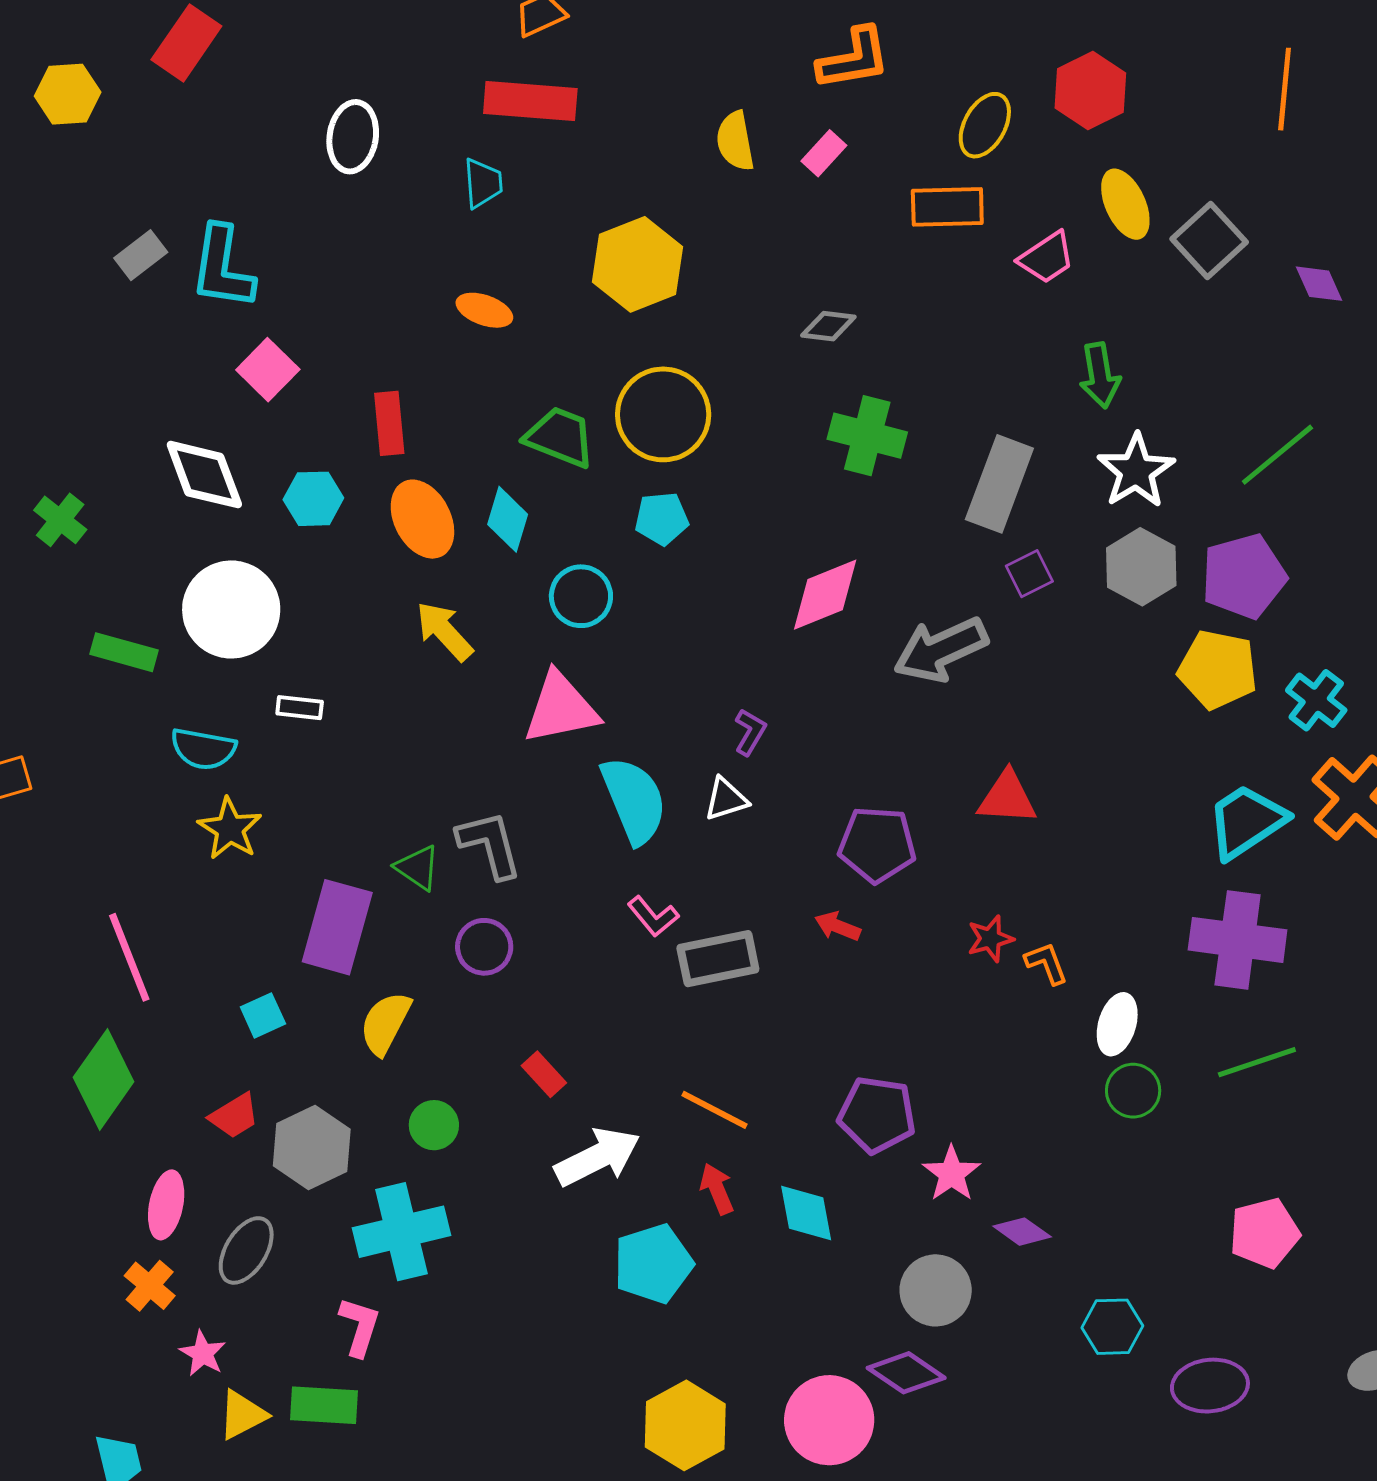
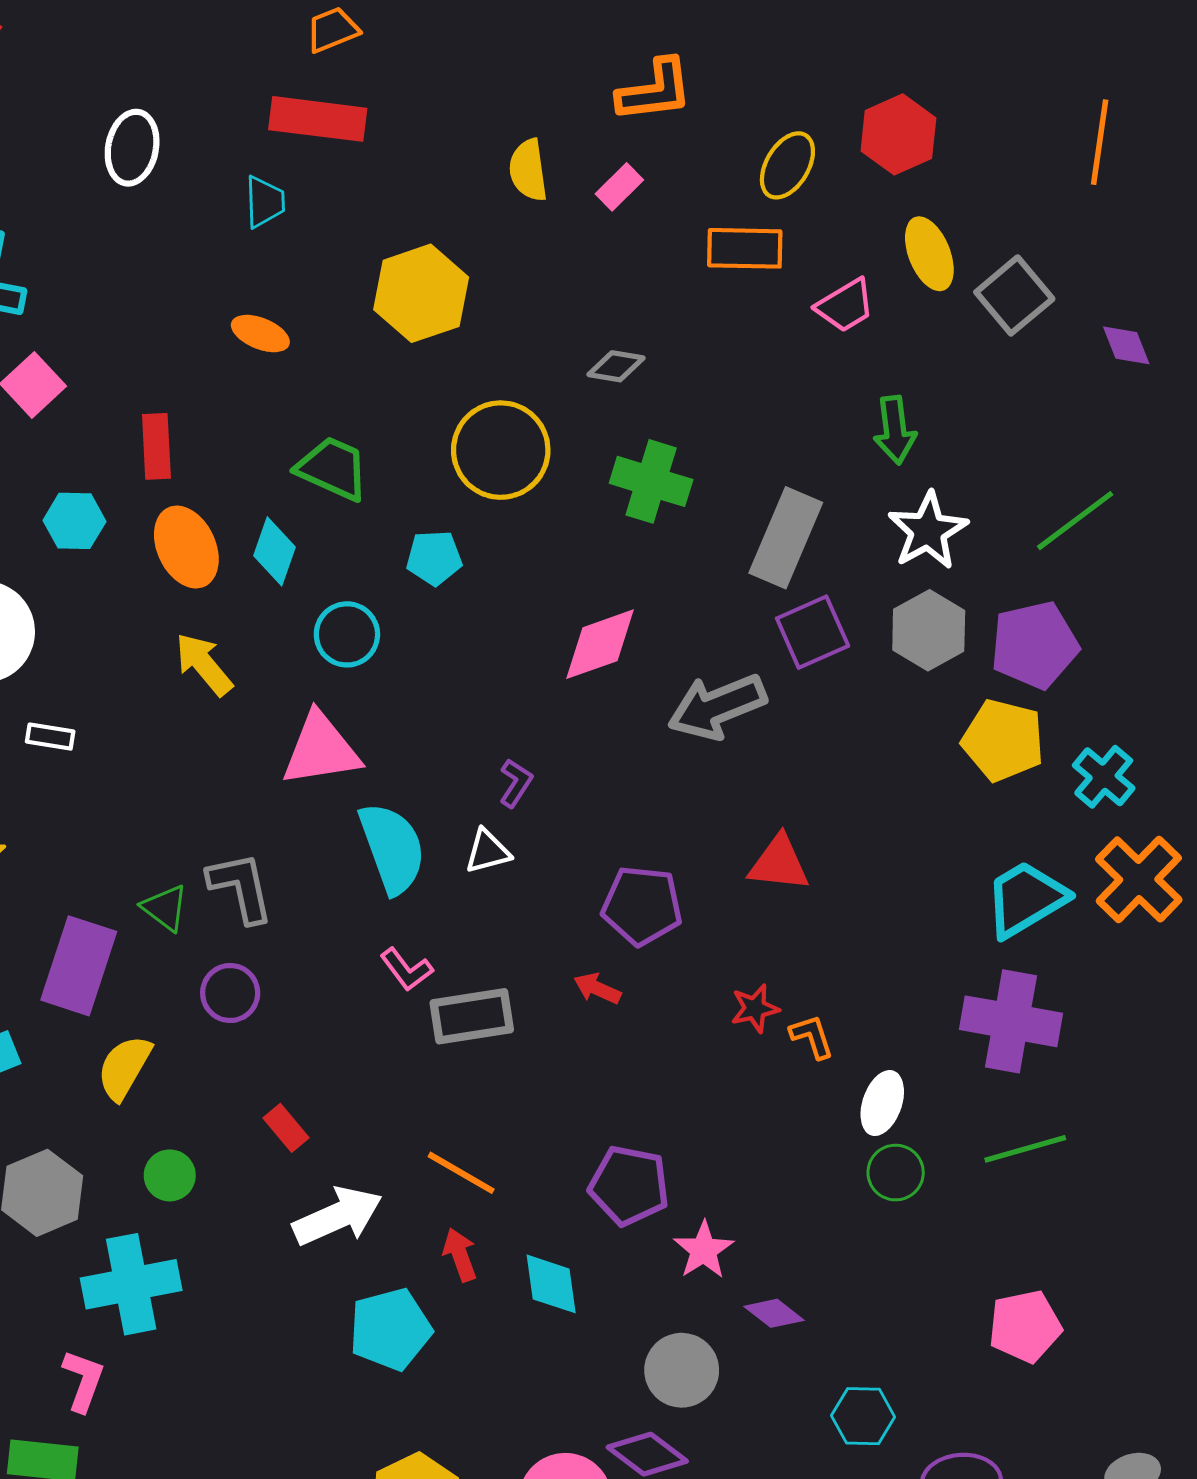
yellow circle: (663, 414) -> (501, 450), moved
purple square: (1029, 574) -> (813, 632), size x1.5

